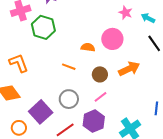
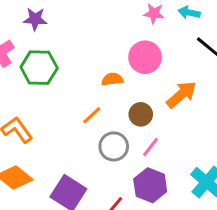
orange line: (69, 67) -> (92, 115), turned -48
gray circle: (69, 99) -> (114, 146), moved

